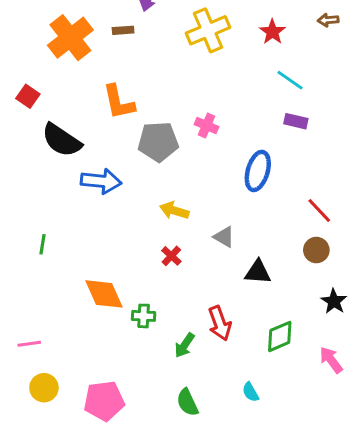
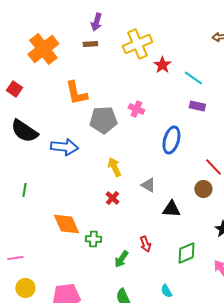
brown rectangle: (123, 30) -> (90, 44), moved
red star: (272, 32) -> (162, 65), moved
black semicircle: (62, 140) -> (24, 131), moved
yellow arrow: (174, 210) -> (114, 167), turned 48
brown circle: (316, 250) -> (203, 189), moved
red arrow: (220, 323) -> (145, 244), size x0.7

